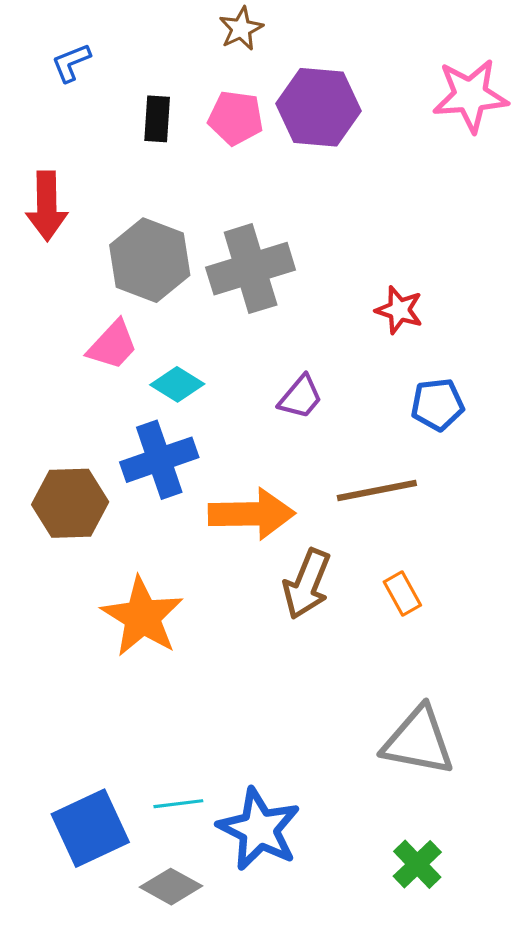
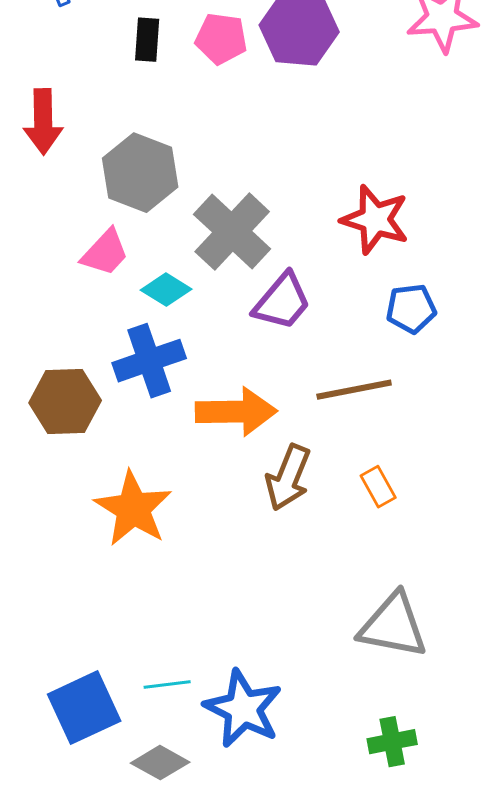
gray cross: (251, 269) -> (232, 232), moved, turned -30
red star: (399, 310) -> (375, 220), size x1.5
purple trapezoid: (300, 397) -> (282, 302), size x1.4
green cross: (417, 864) -> (392, 742), turned 33

